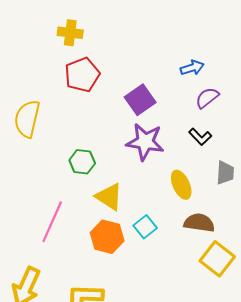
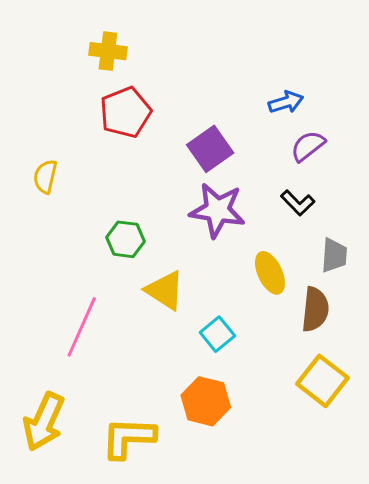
yellow semicircle: (27, 119) -> (45, 177), size x0.6
brown semicircle: (199, 223) -> (315, 309), moved, turned 88
orange hexagon: (107, 237) -> (206, 401), moved

